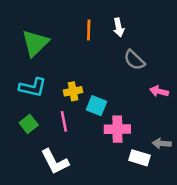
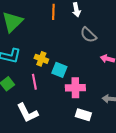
yellow cross: (73, 91) -> (41, 59), turned 32
white rectangle: (140, 158) -> (83, 115), moved

